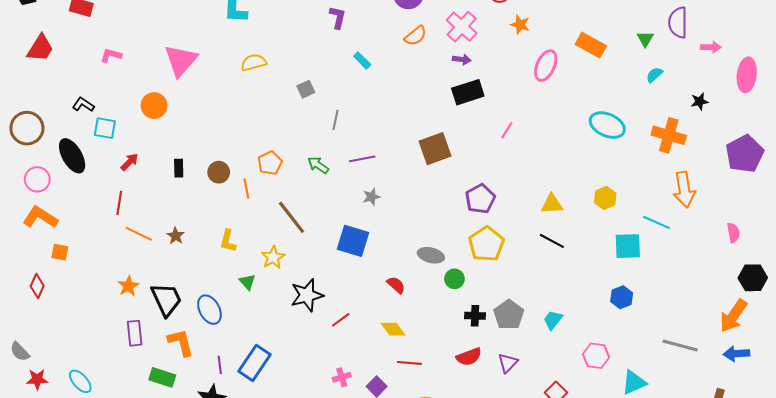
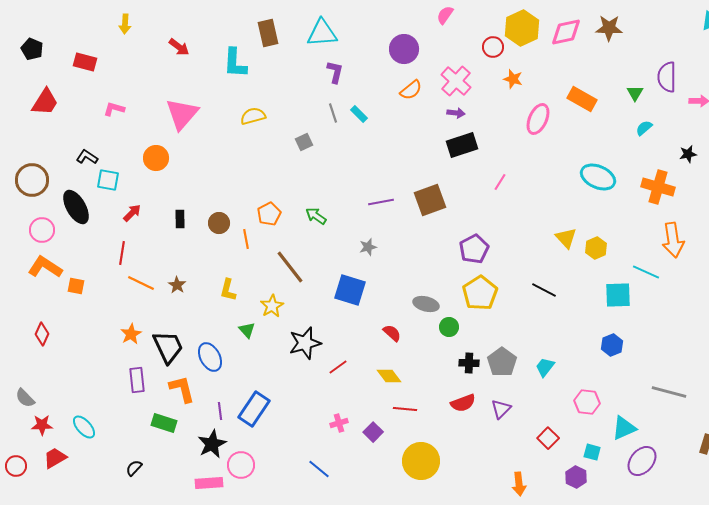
gray line: (336, 120) -> (333, 113), moved, turned -30
purple line: (362, 159) -> (381, 202), moved
yellow triangle: (552, 204) -> (566, 238), moved, turned 50
orange square: (60, 252) -> (76, 286), moved

